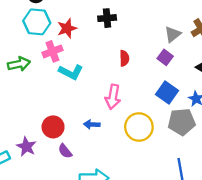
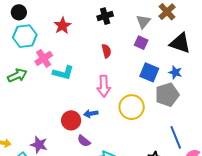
black cross: (107, 18) -> (105, 16), moved
red star: (67, 28) -> (62, 26), moved
red circle: (53, 127) -> (71, 120), moved
purple semicircle: (65, 151) -> (84, 141), moved

